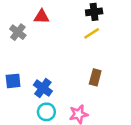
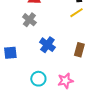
gray cross: (18, 32) -> (29, 20), moved
blue cross: (43, 88) -> (47, 45), moved

